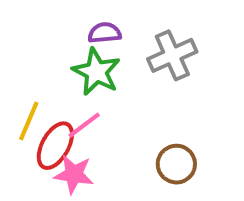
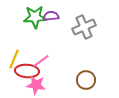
green star: (96, 72) -> (35, 17), moved, turned -30
red ellipse: (55, 146) -> (27, 71), turned 65

